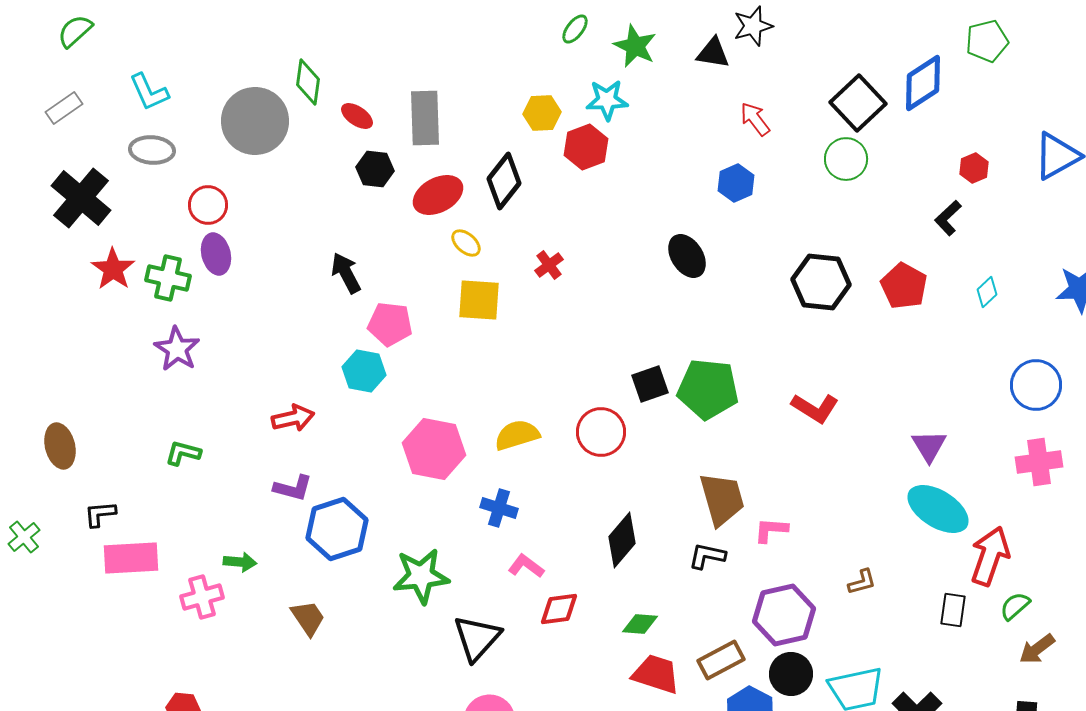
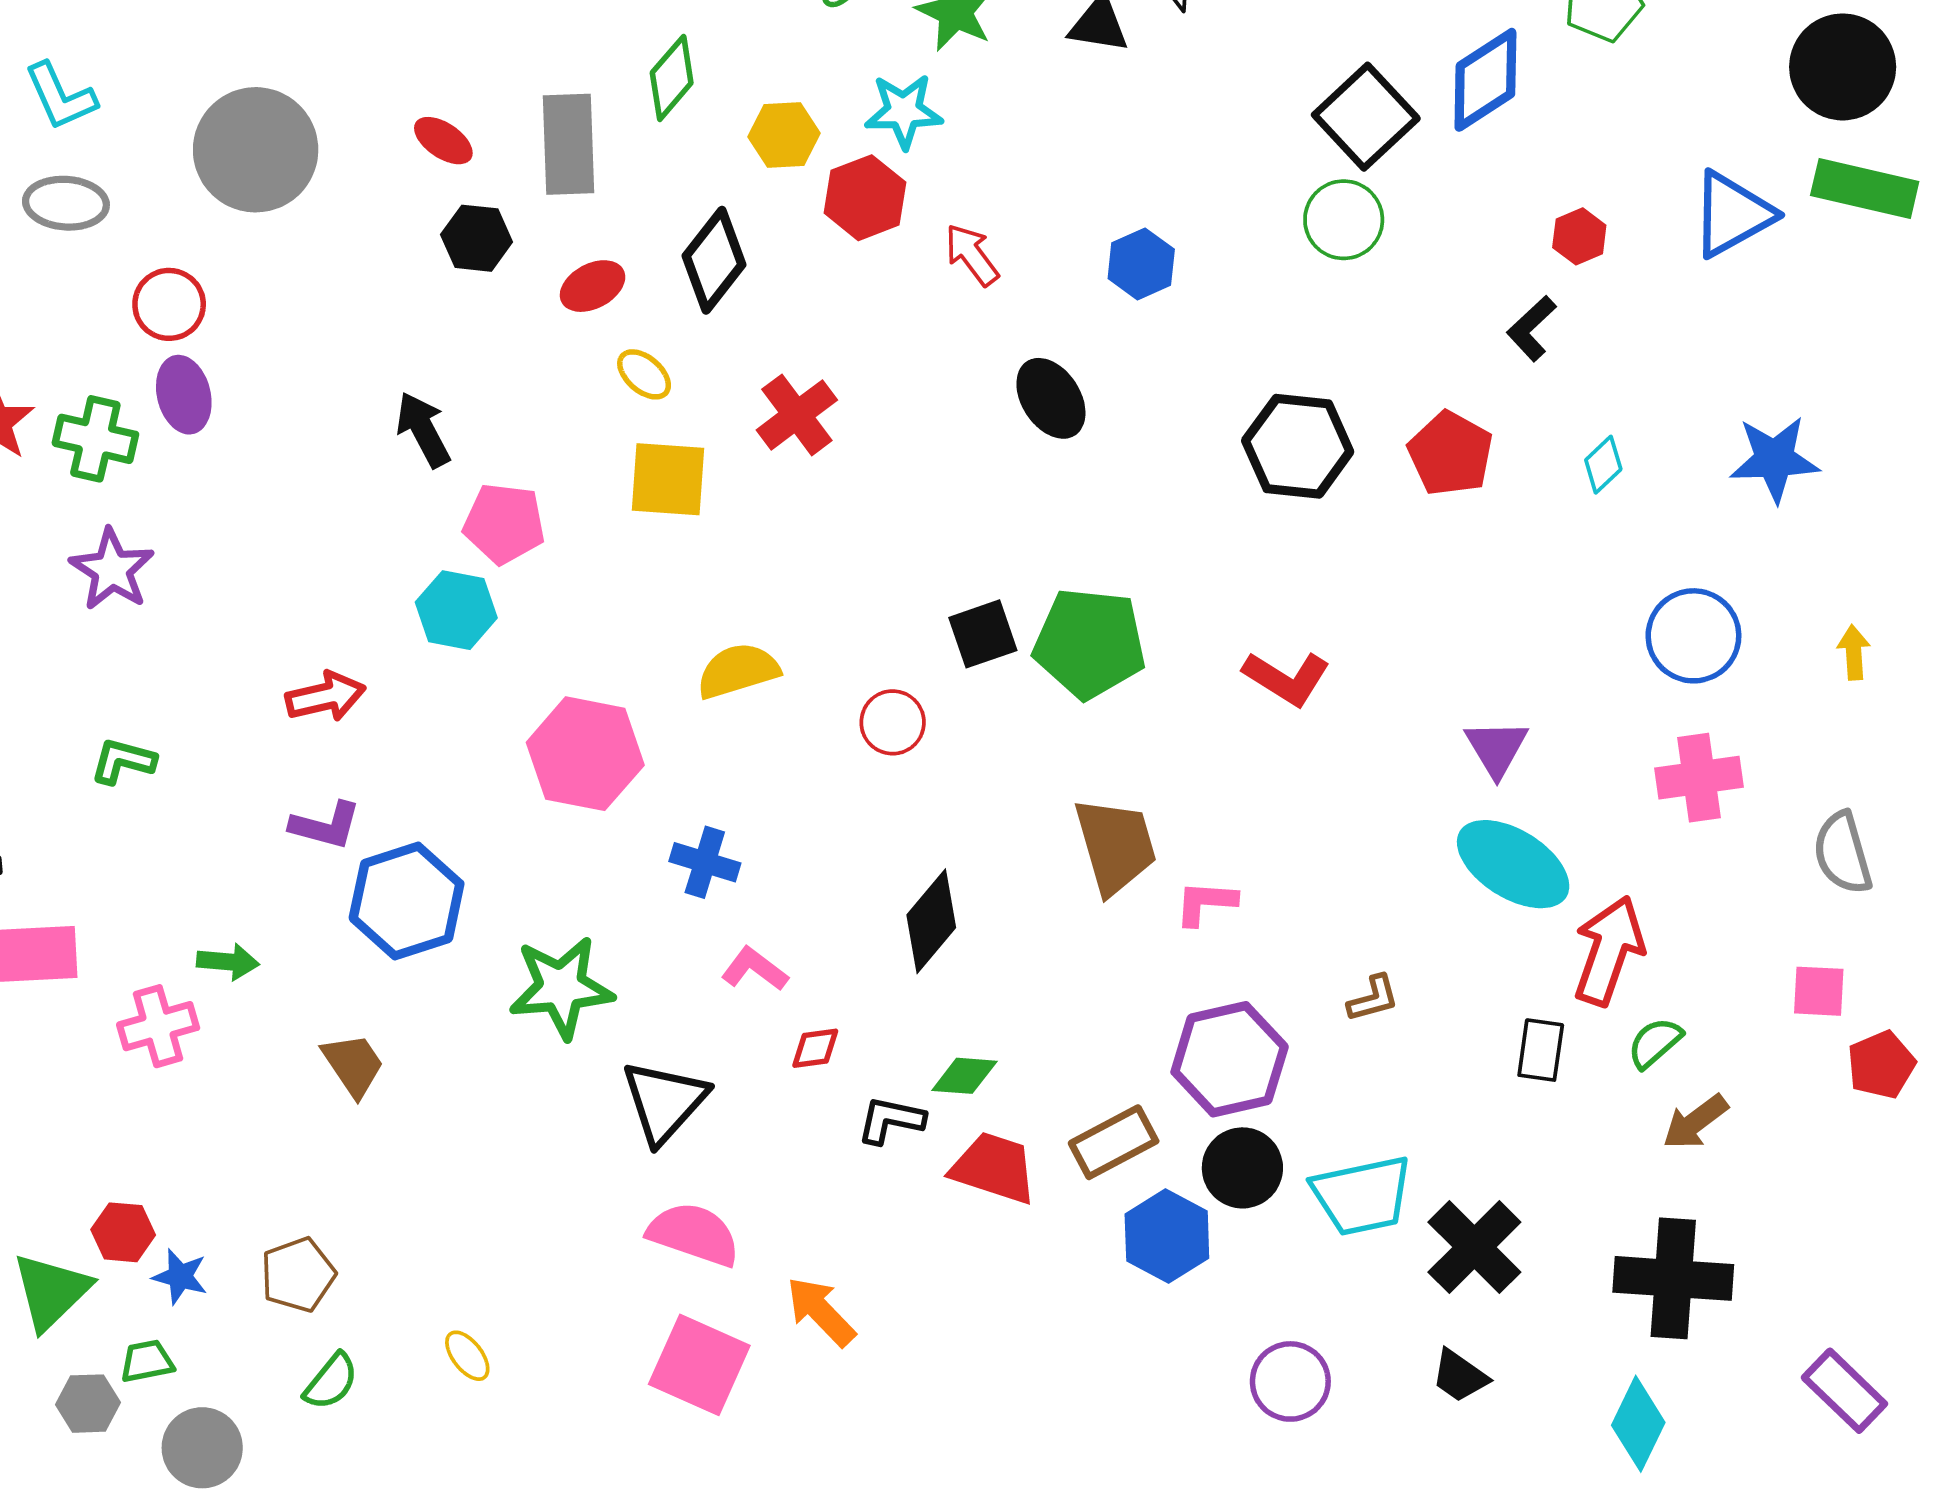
green diamond: (308, 82) -> (672, 78), moved, turned 33
red arrow: (755, 119) -> (972, 255), moved
red ellipse: (438, 195) -> (593, 286), size x0.7
red cross: (549, 265) -> (797, 415), size x1.5
red circle: (601, 432) -> (893, 722), size x0.7
yellow semicircle: (517, 435) -> (738, 671), moved
black L-shape: (707, 556) -> (891, 1120), moved
red diamond: (559, 609) -> (815, 1048), size x0.7

